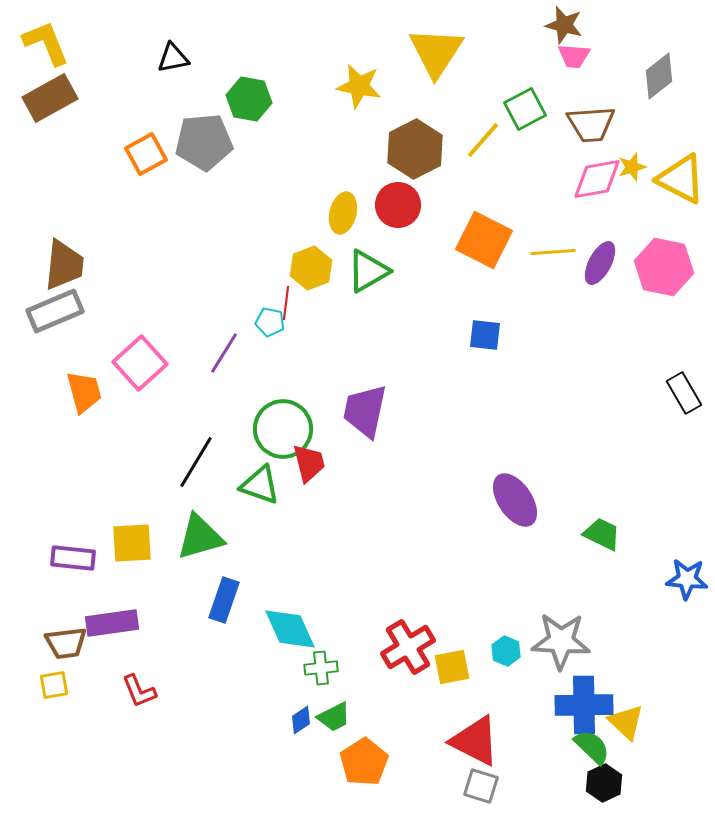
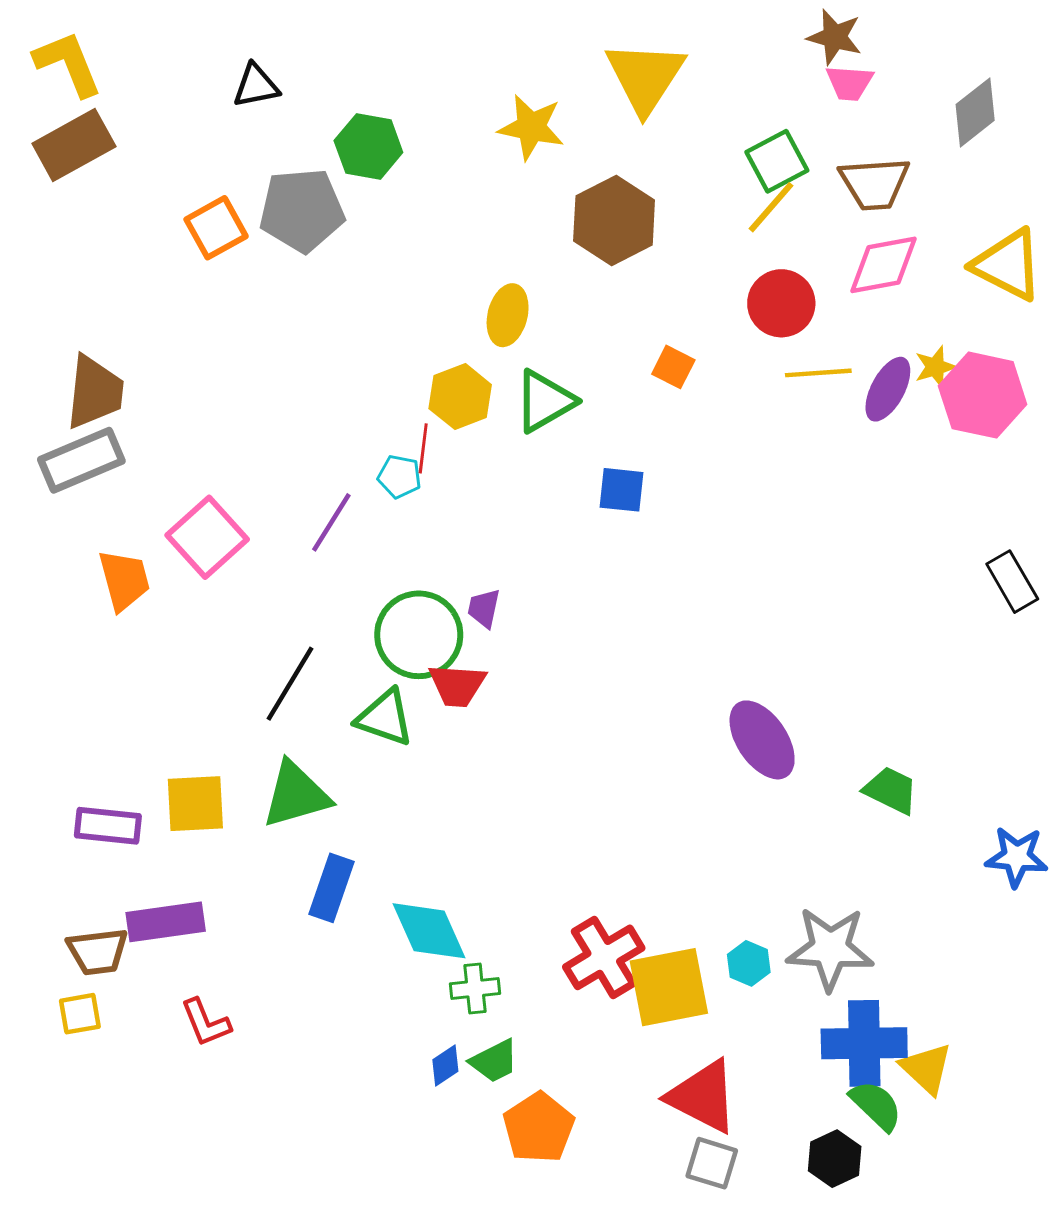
yellow line: (483, 140) -> (771, 207), moved
yellow star: (632, 167) -> (935, 367), moved
red circle: (398, 205) -> (781, 303), moved
orange square: (484, 240) -> (673, 367), moved, size x0.5
blue square: (485, 335) -> (621, 490), moved
purple trapezoid: (365, 411) -> (484, 608), moved, size x0.5
red trapezoid: (309, 463) -> (457, 685), turned 108
yellow square: (452, 667) -> (669, 987), size x1.5
black hexagon: (604, 783) -> (835, 1159), moved

